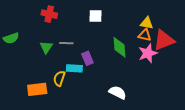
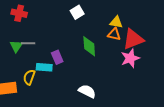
white square: (95, 16) -> (77, 12), moved, turned -32
gray line: (66, 43) -> (28, 43), moved
pink star: (148, 53) -> (130, 58), moved

